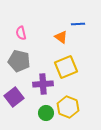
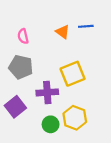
orange triangle: (61, 37) -> (63, 32), moved

